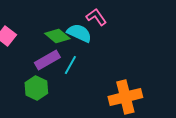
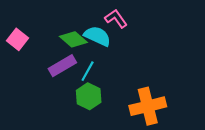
green hexagon: (36, 88) -> (89, 96), moved

